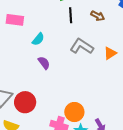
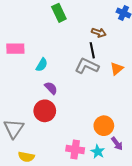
black line: (71, 15) -> (92, 50), moved
red circle: (25, 102) -> (45, 111), moved
orange circle: (74, 112) -> (104, 126), moved

